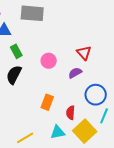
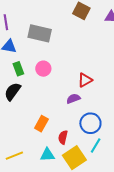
red triangle: (84, 53) -> (85, 80), turned 35
pink circle: (49, 61) -> (43, 69), moved

